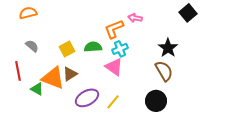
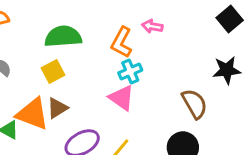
orange L-shape: (114, 29) -> (122, 42), turned -40
green semicircle: (93, 47) -> (63, 36), moved, size x1.4
black star: (168, 48) -> (227, 70), moved, turned 30

